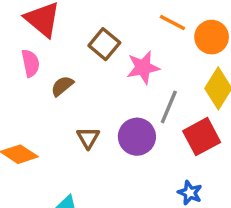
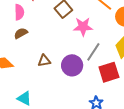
brown semicircle: (62, 86) -> (21, 33), moved
brown triangle: (88, 138) -> (44, 61), turned 40

